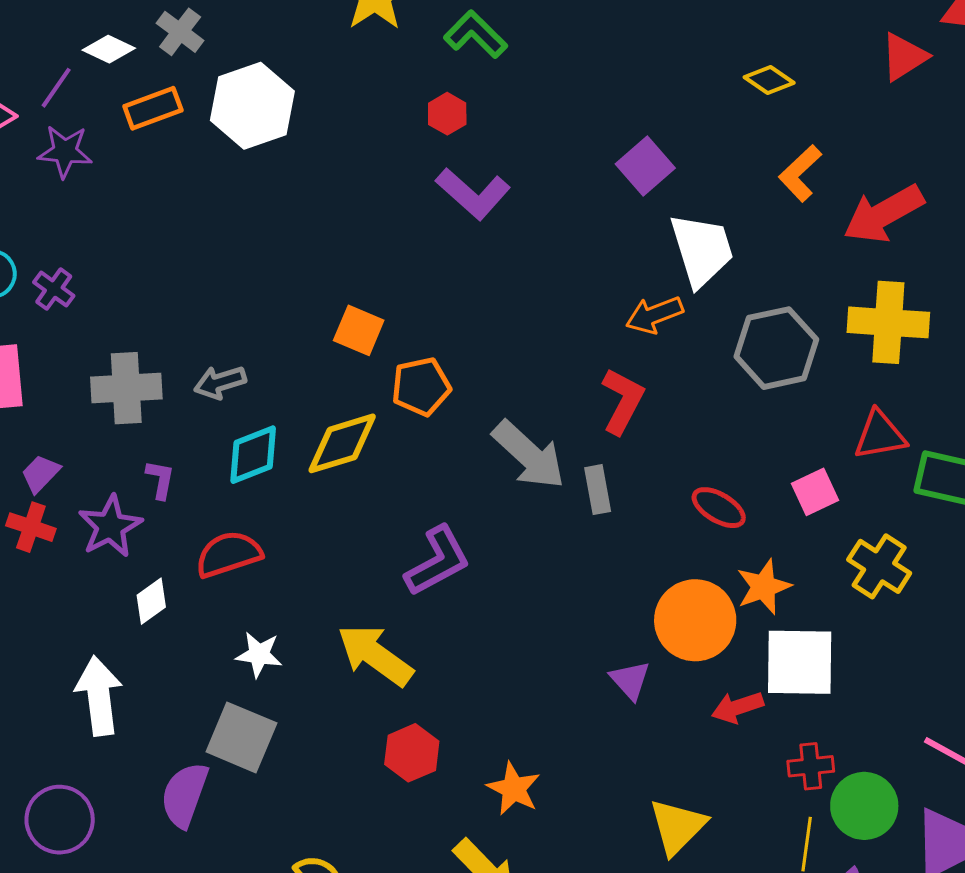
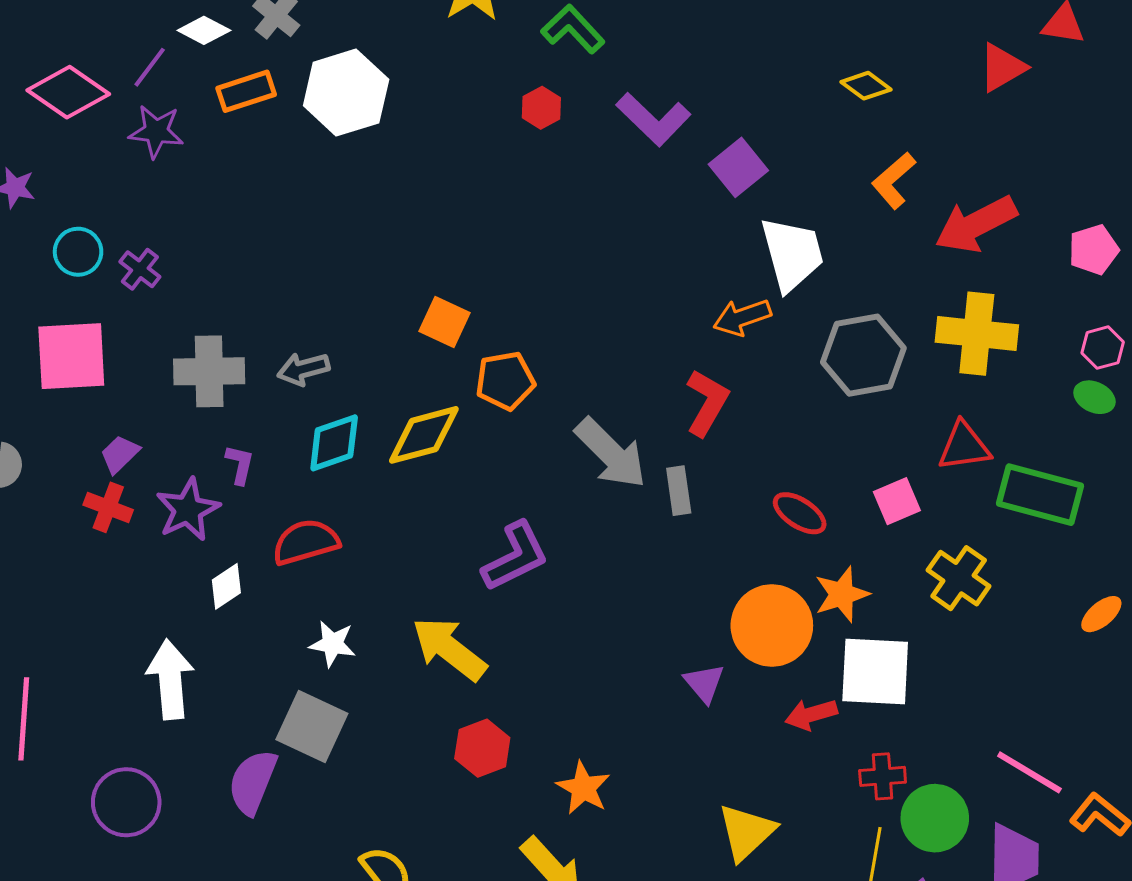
purple L-shape: (473, 194) -> (653, 119), moved

